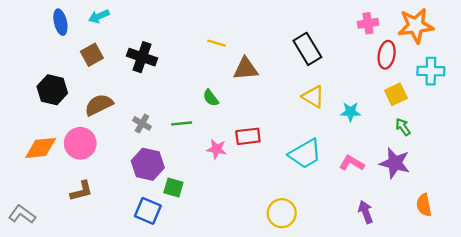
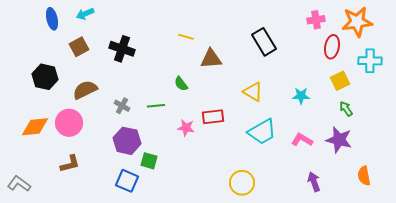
yellow triangle: (313, 97) -> (253, 92), moved

